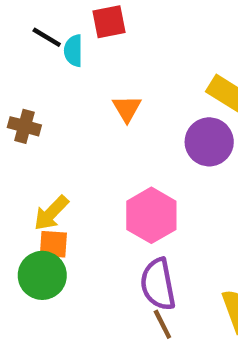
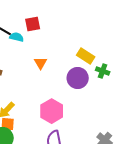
cyan semicircle: (73, 51) -> (17, 37), turned 104

